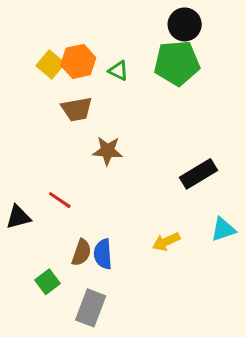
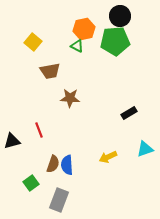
orange hexagon: (78, 61) -> (84, 29), moved
black rectangle: (198, 174) -> (129, 113), size x0.7
red line: (60, 200) -> (39, 130), turned 35

